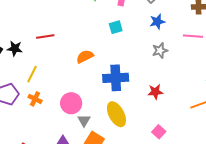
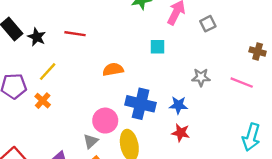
blue star: (157, 22) -> (178, 105), moved
gray star: (160, 51) -> (201, 77), moved
pink circle: (71, 103) -> (105, 121), moved

